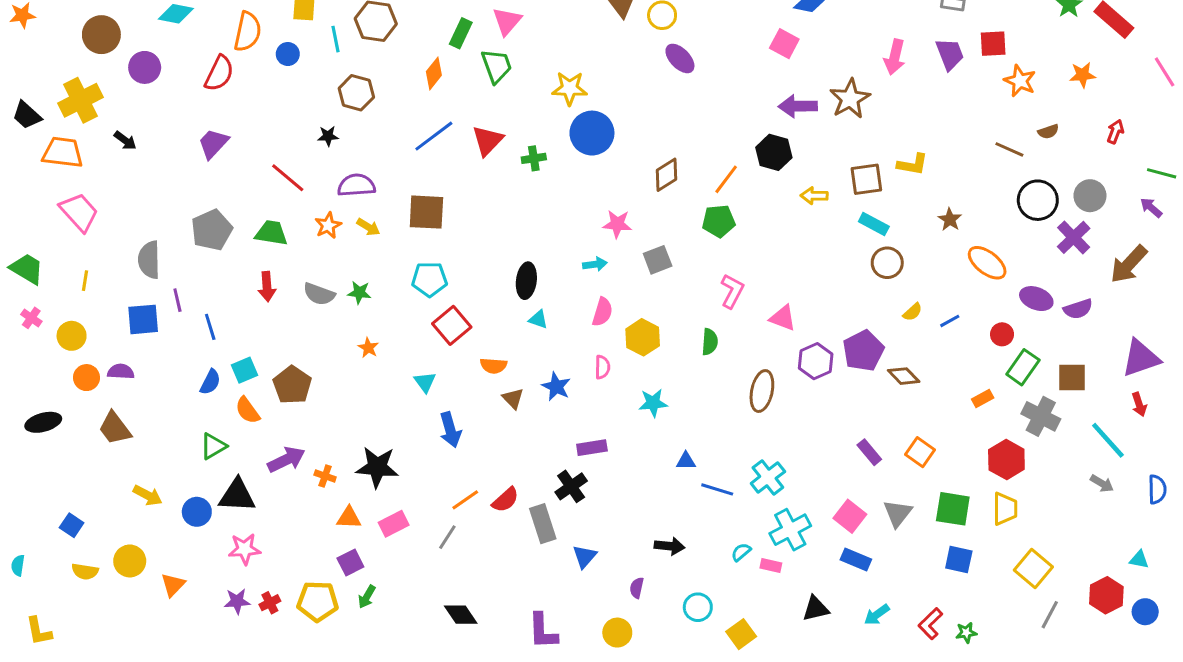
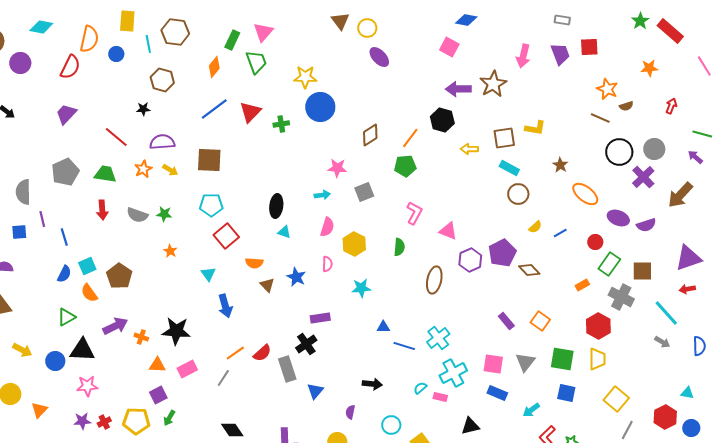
orange star: (1020, 81) -> (607, 89), moved
blue square: (143, 319) -> (19, 232), size x0.7
red arrow: (1139, 404) -> (687, 289), turned 98
pink square: (850, 516) -> (493, 364), turned -30
cyan arrow: (877, 615) -> (531, 410), moved

